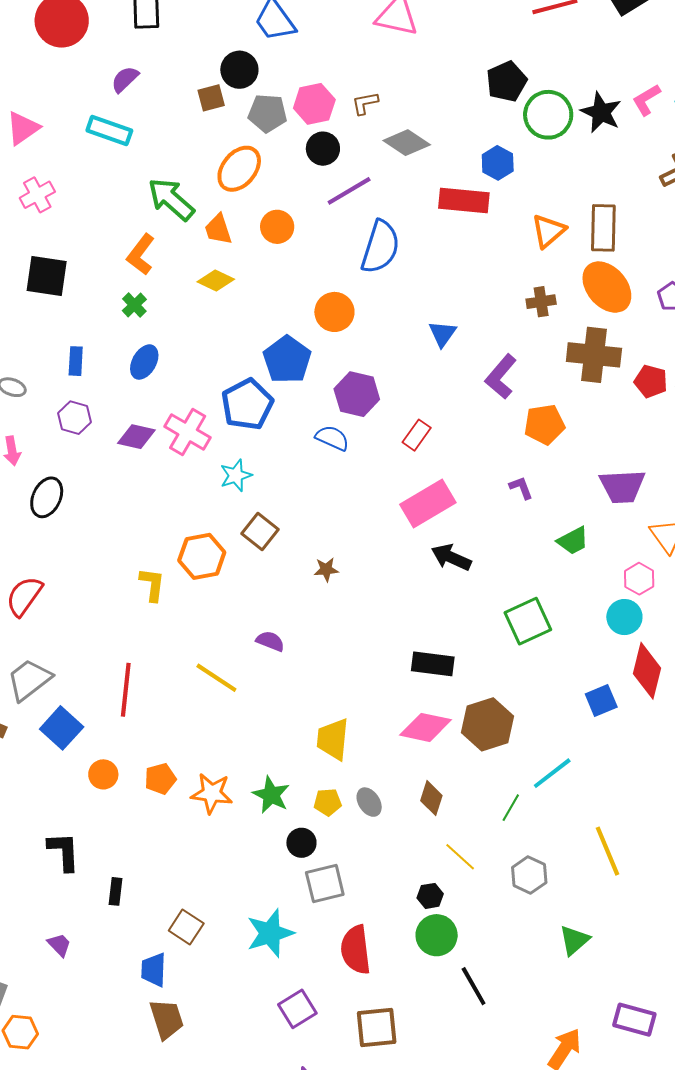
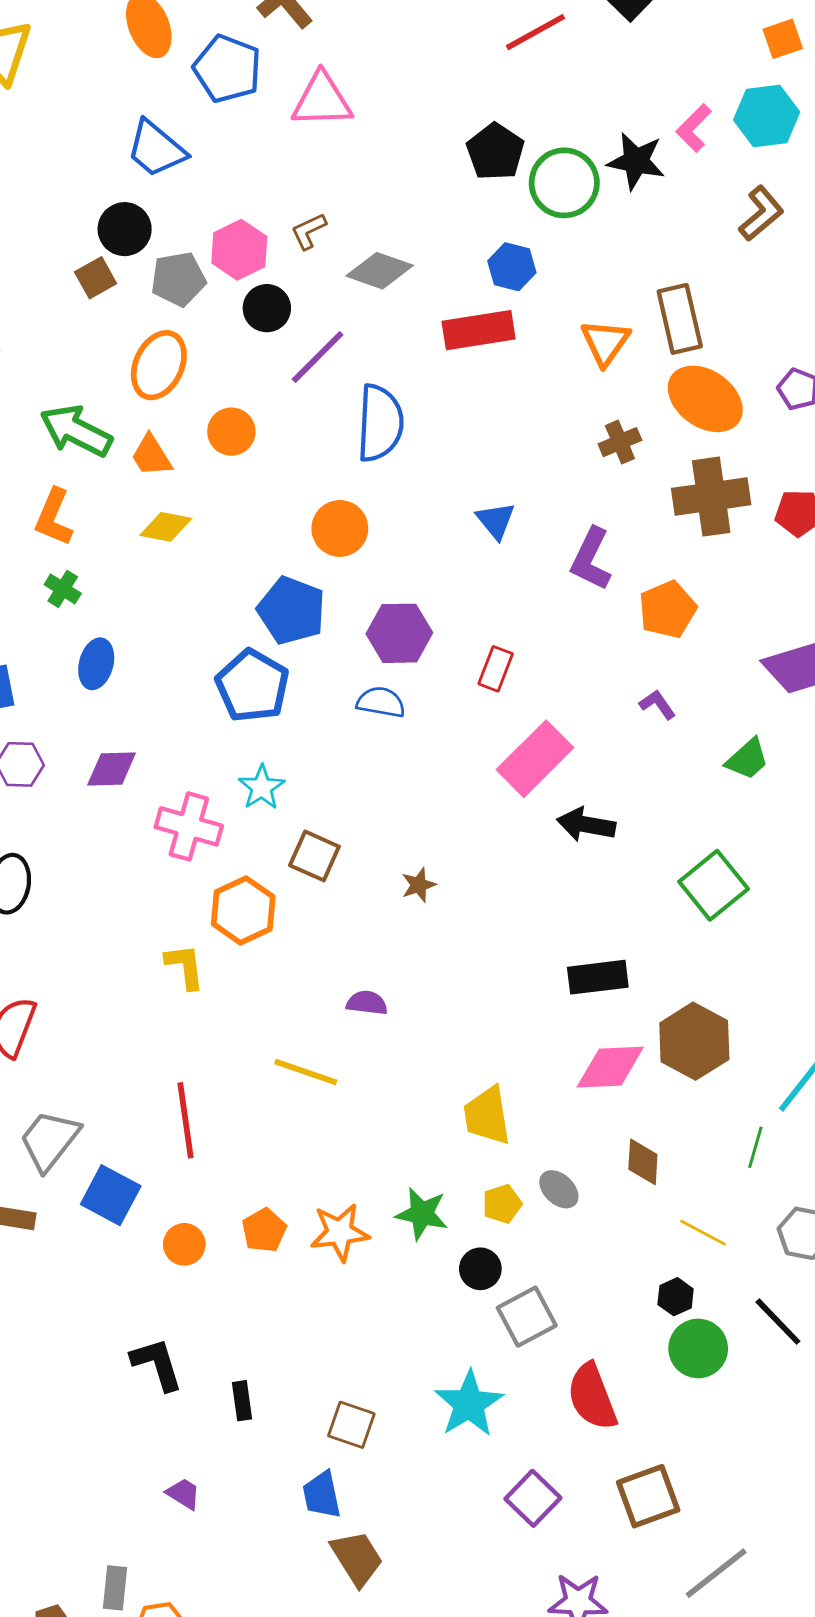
pink cross: (188, 432) -> (189, 826), moved
black line: (474, 986) -> (778, 1322), moved

